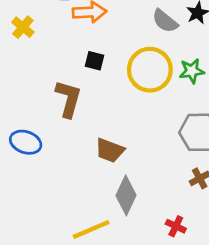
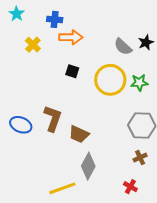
yellow cross: (23, 27) -> (33, 45), moved
brown L-shape: (68, 99) -> (53, 118), moved
red cross: (176, 226) -> (130, 187), moved

